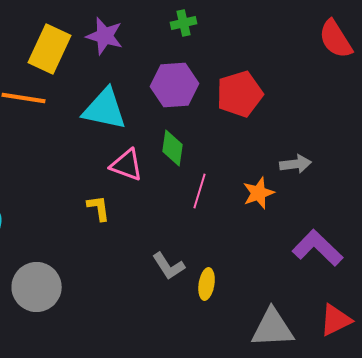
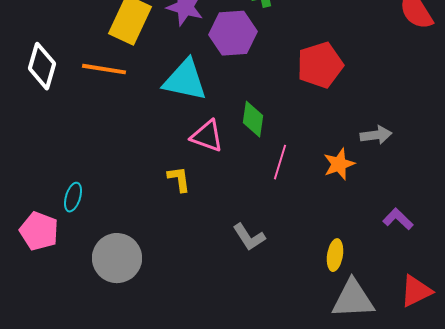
purple hexagon: (175, 85) -> (233, 33), moved
purple L-shape: (318, 248) -> (398, 219), size x0.6
yellow ellipse: (207, 284) -> (335, 255), moved

